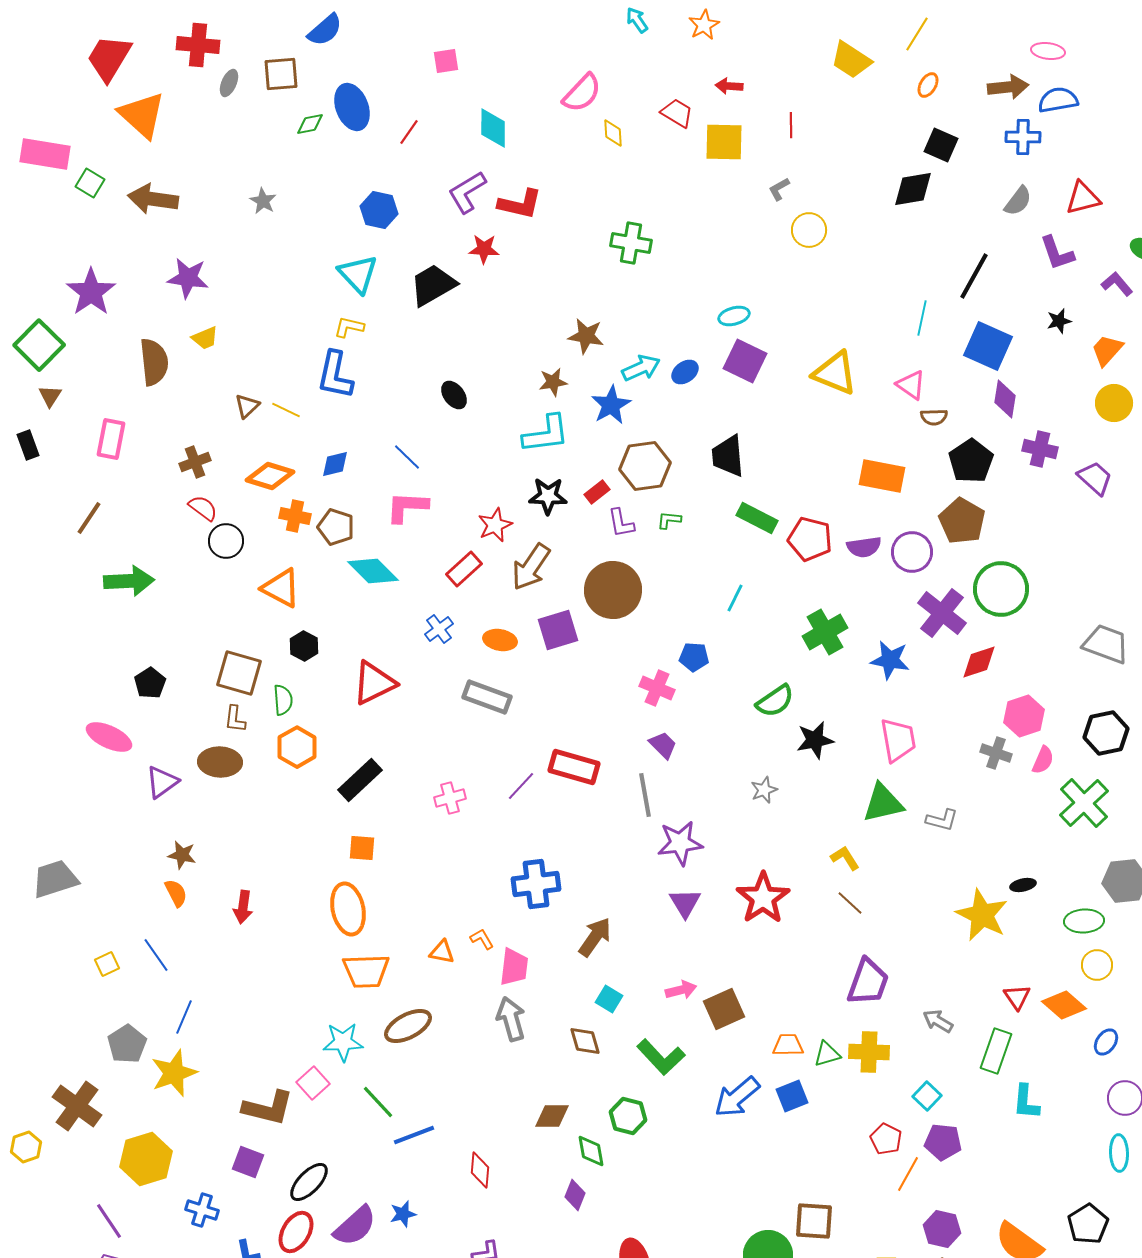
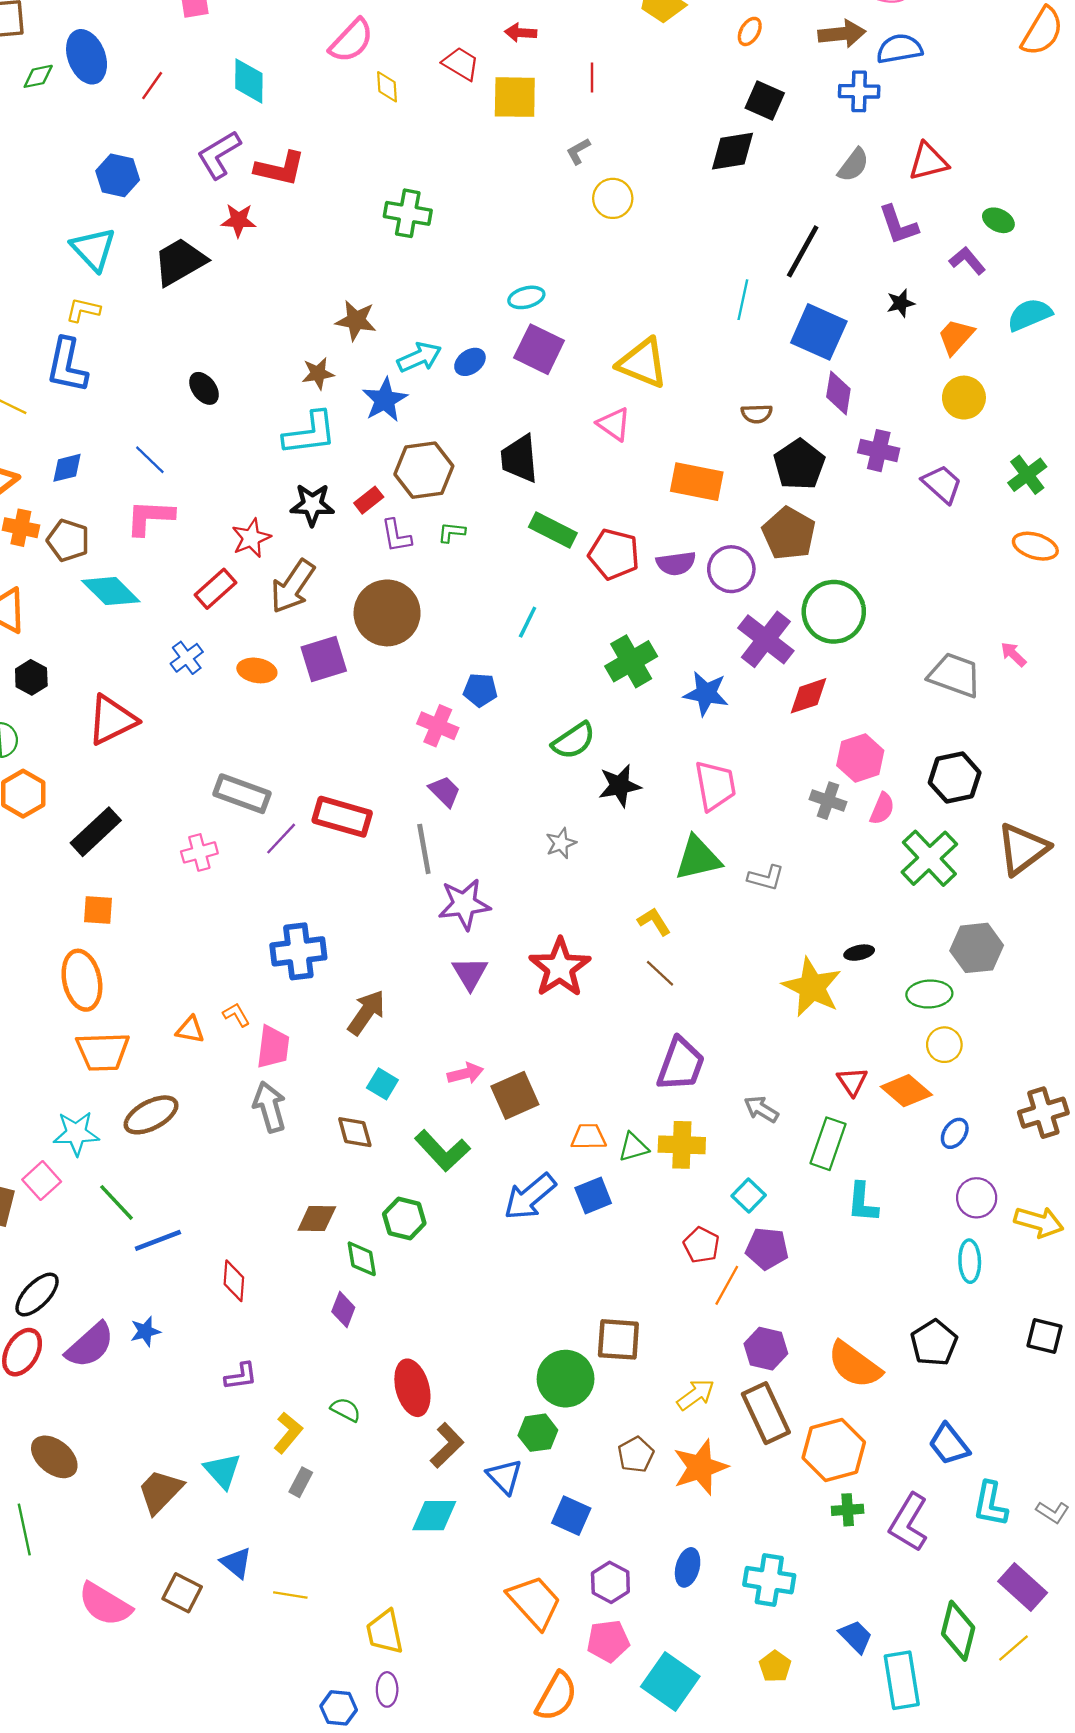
pink triangle: (911, 385) -> (614, 424), moved
gray rectangle: (487, 697) -> (242, 794), moved

